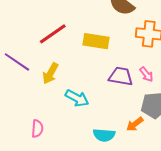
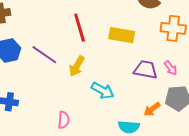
red line: (53, 34) -> (80, 28), turned -72
orange arrow: (135, 124) -> (152, 109), moved

